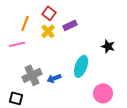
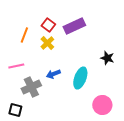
purple rectangle: (70, 25) -> (74, 26), moved, size x1.5
pink line: (17, 44) -> (16, 66), moved
blue arrow: (54, 78) -> (53, 74), moved

